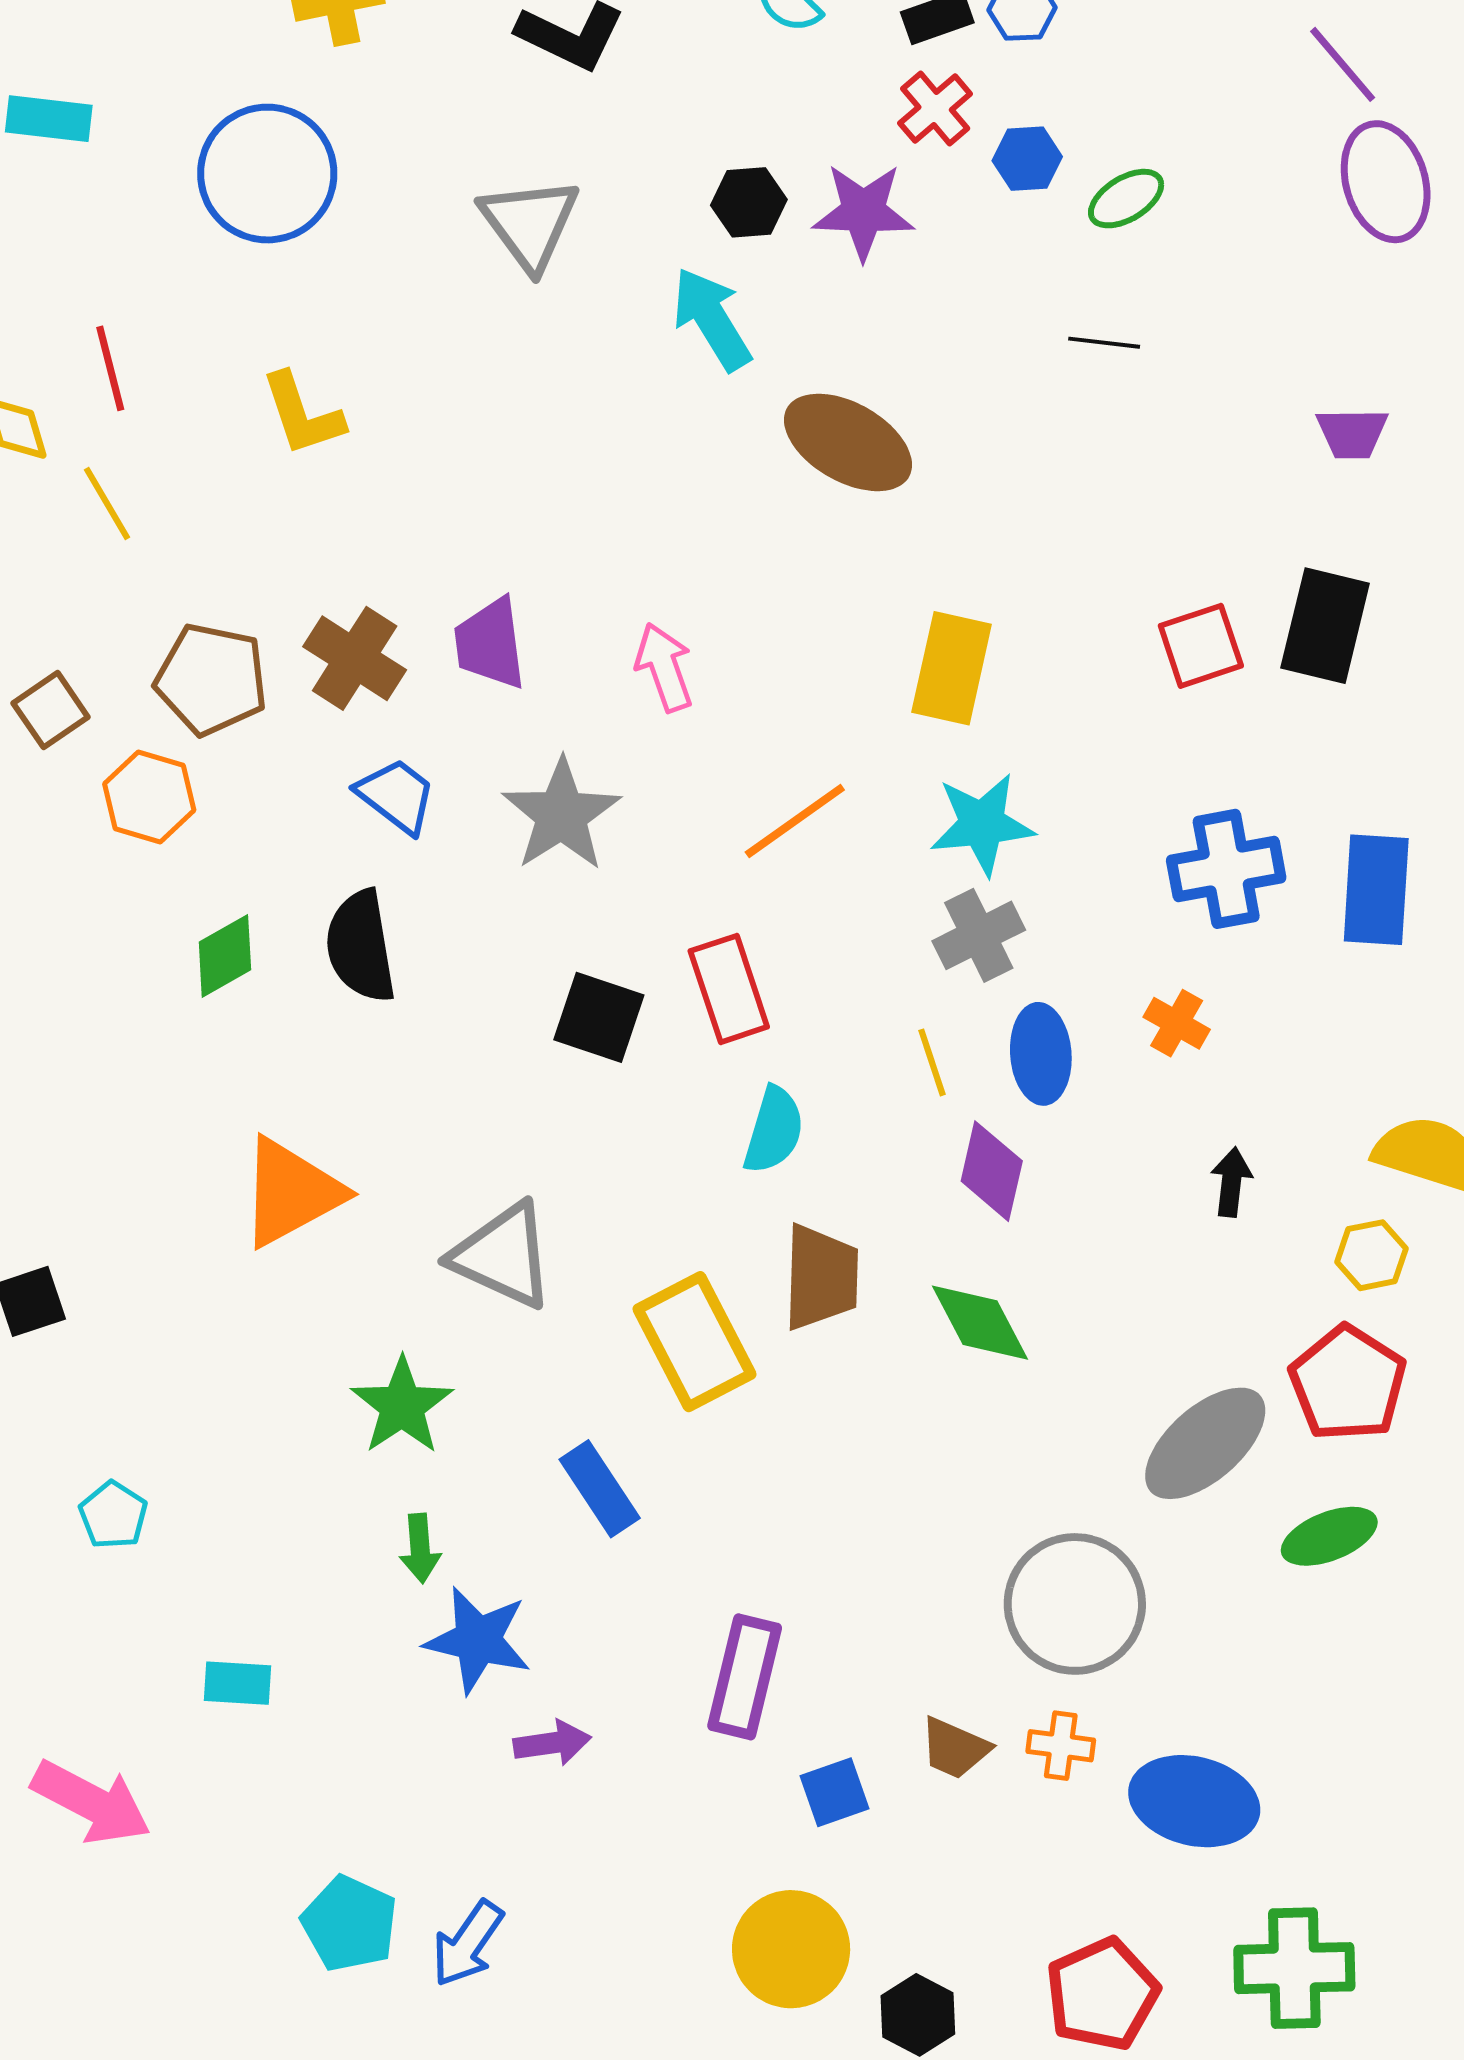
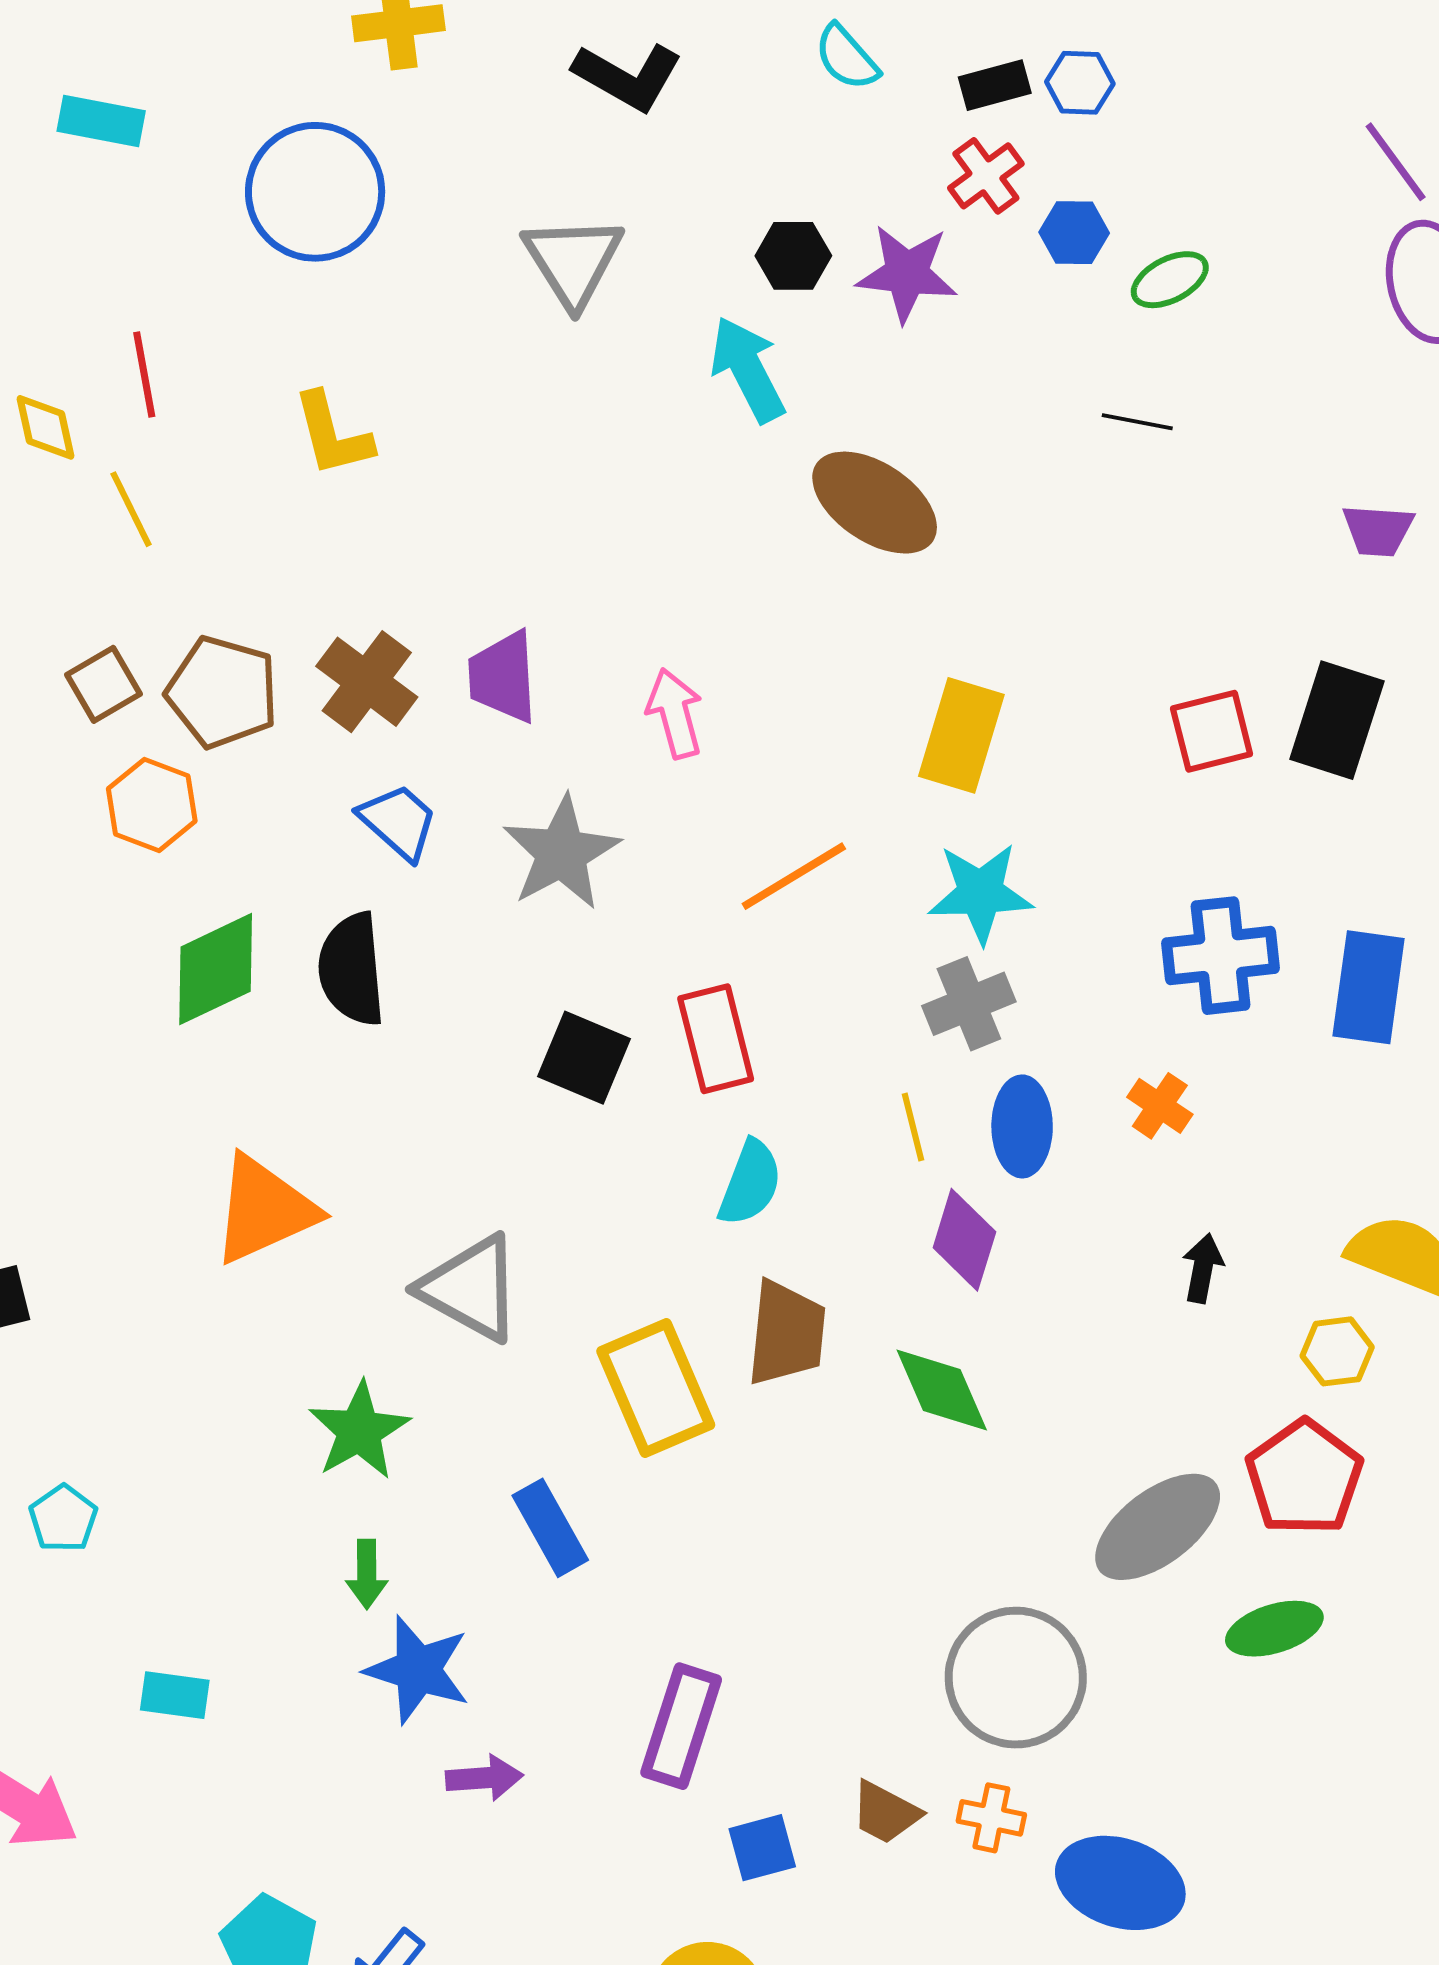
brown square: (51, 710) -> (104, 684), moved
green diamond: (225, 956) -> (216, 969), size x1.4

